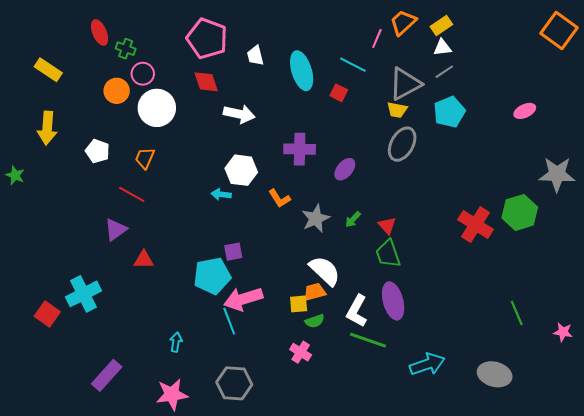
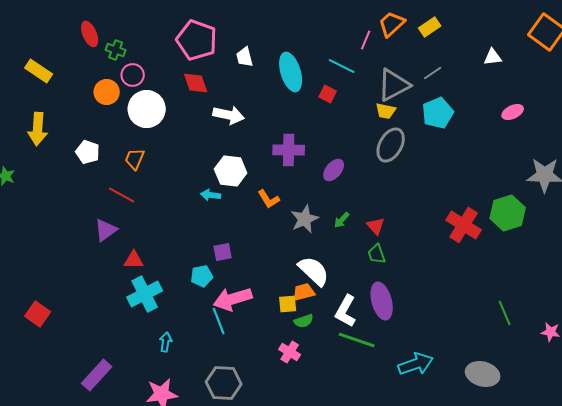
white triangle: (442, 48) -> (493, 57), moved
green trapezoid: (388, 254) -> (377, 254), size x0.7
cyan pentagon: (212, 276) -> (202, 276), size x0.6
cyan cross: (83, 294) -> (145, 294), moved

